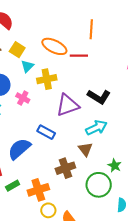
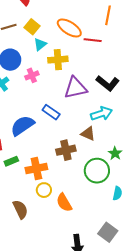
pink cross: (23, 98) -> (32, 75), turned 32
brown triangle: (85, 149) -> (88, 134), turned -35

